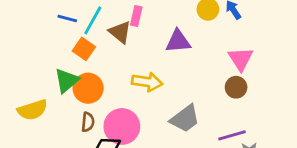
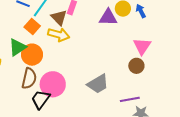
purple triangle: (178, 41) -> (108, 17), moved
yellow arrow: (147, 82) -> (59, 35), moved
brown semicircle: (88, 122) -> (29, 78), size x1.5

